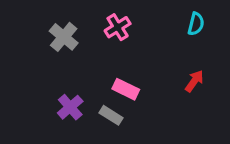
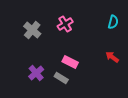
red arrow: (194, 81) -> (112, 57), turned -88

